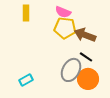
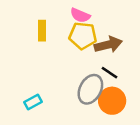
yellow rectangle: (26, 13) -> (42, 31), moved
brown arrow: (85, 35) -> (108, 45), turned 145

